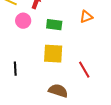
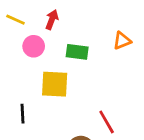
yellow square: (53, 54) -> (55, 84), moved
red line: (84, 70) -> (107, 122), moved

